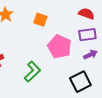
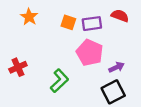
purple rectangle: (87, 35) -> (92, 24), moved
purple arrow: (90, 55) -> (117, 67), moved

